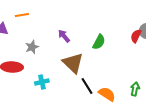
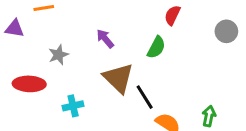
red semicircle: (136, 36) -> (172, 15), moved
black line: (87, 86) -> (145, 97), moved

